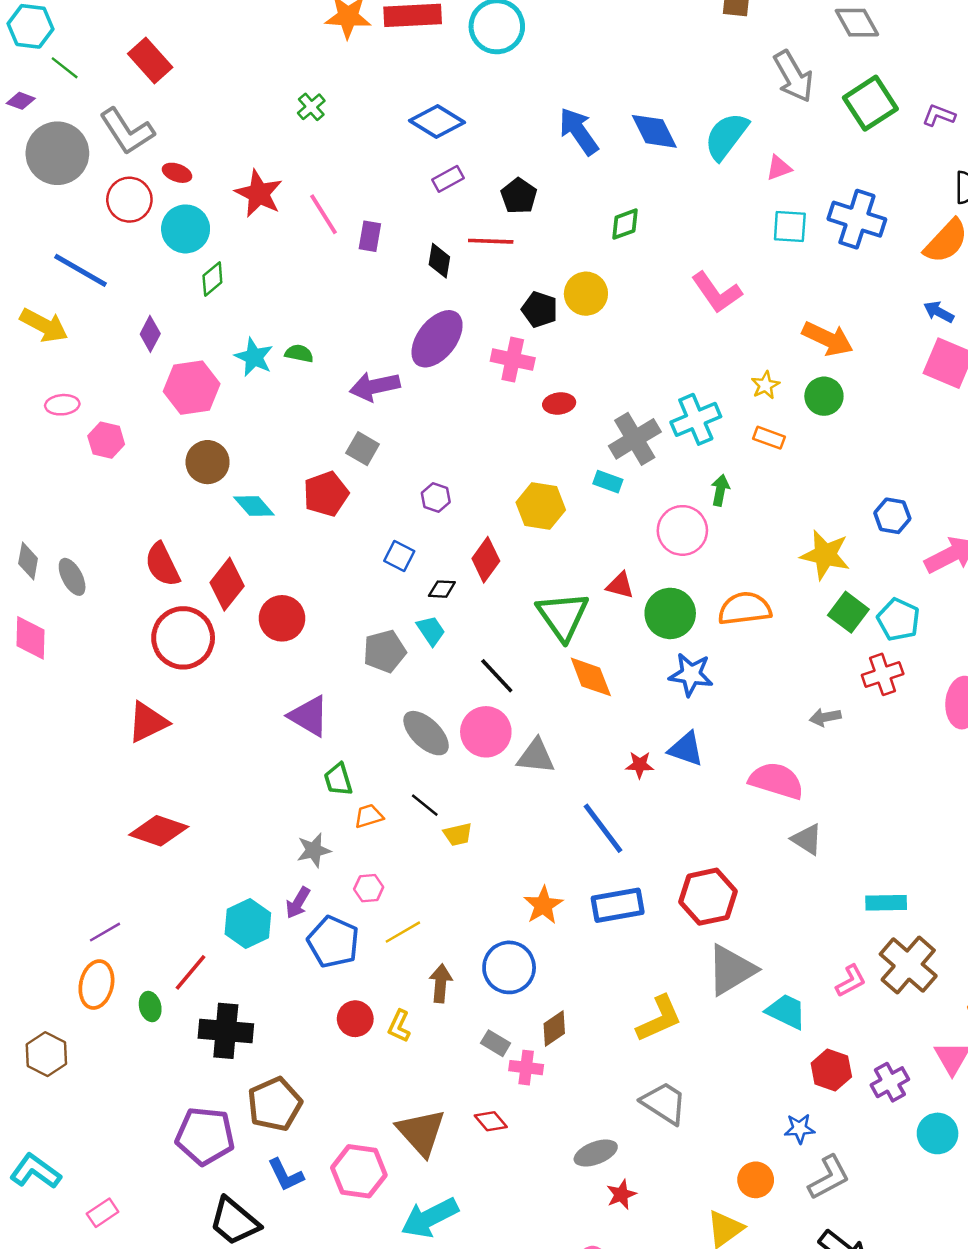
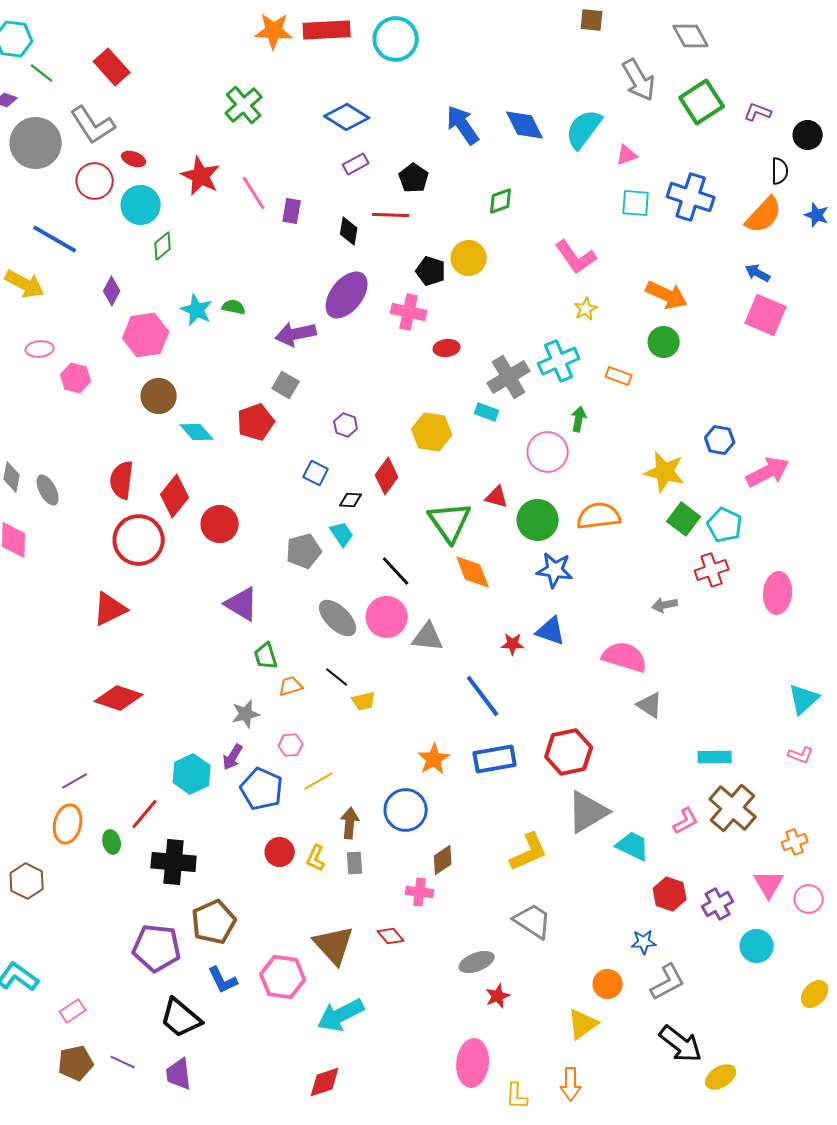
green cross: (311, 107) -> (244, 105), size x1.6
yellow star: (765, 385) -> (586, 309), moved
red semicircle: (162, 565) -> (122, 480), turned 33
gray rectangle: (496, 1043) -> (355, 863), moved, turned 55

